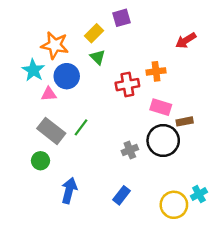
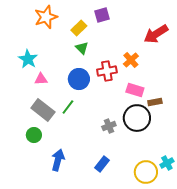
red arrow: (186, 40) -> (156, 34), size x1.4
orange star: (55, 45) -> (46, 17), moved, turned -30
orange cross: (156, 71) -> (131, 60), turned -35
blue circle: (67, 76) -> (79, 79), moved

